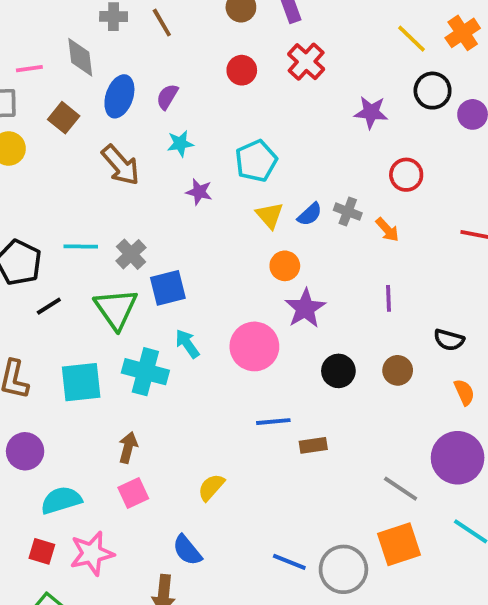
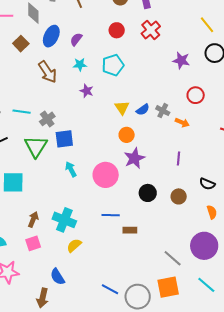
cyan pentagon: (256, 161) -> (113, 65), moved
orange arrow: (387, 230) -> (182, 123), turned -32
cyan cross: (145, 372) -> (64, 220), moved

